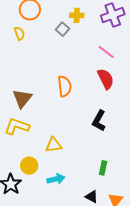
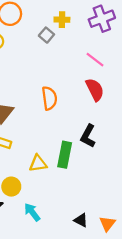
green rectangle: (103, 168) -> (65, 155), moved, size x1.6
cyan arrow: (56, 179) -> (32, 212), moved, turned -114

